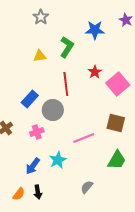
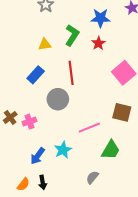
red star: (95, 72) -> (98, 43), moved
blue rectangle: (30, 99) -> (36, 75), moved
pink cross: (37, 132) -> (29, 122), moved
green trapezoid: (117, 160) -> (111, 150), moved

